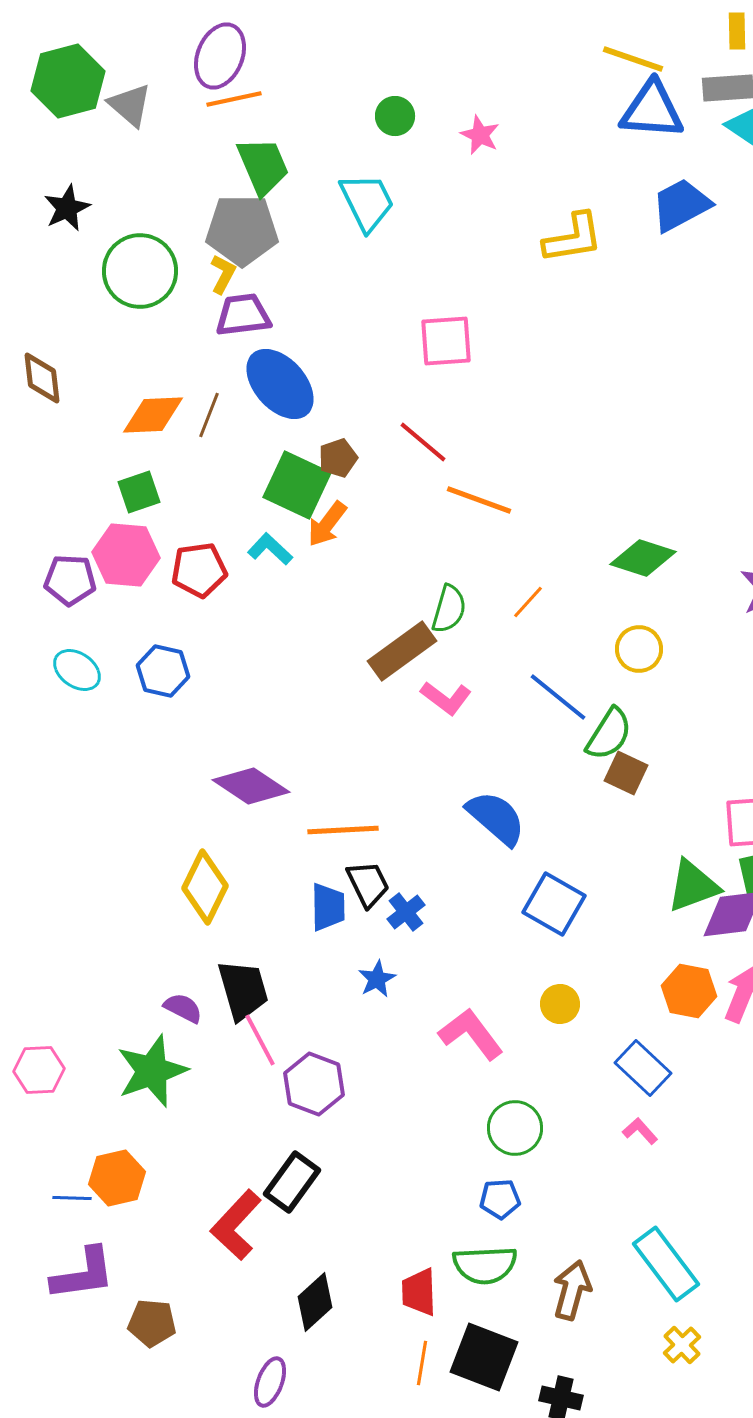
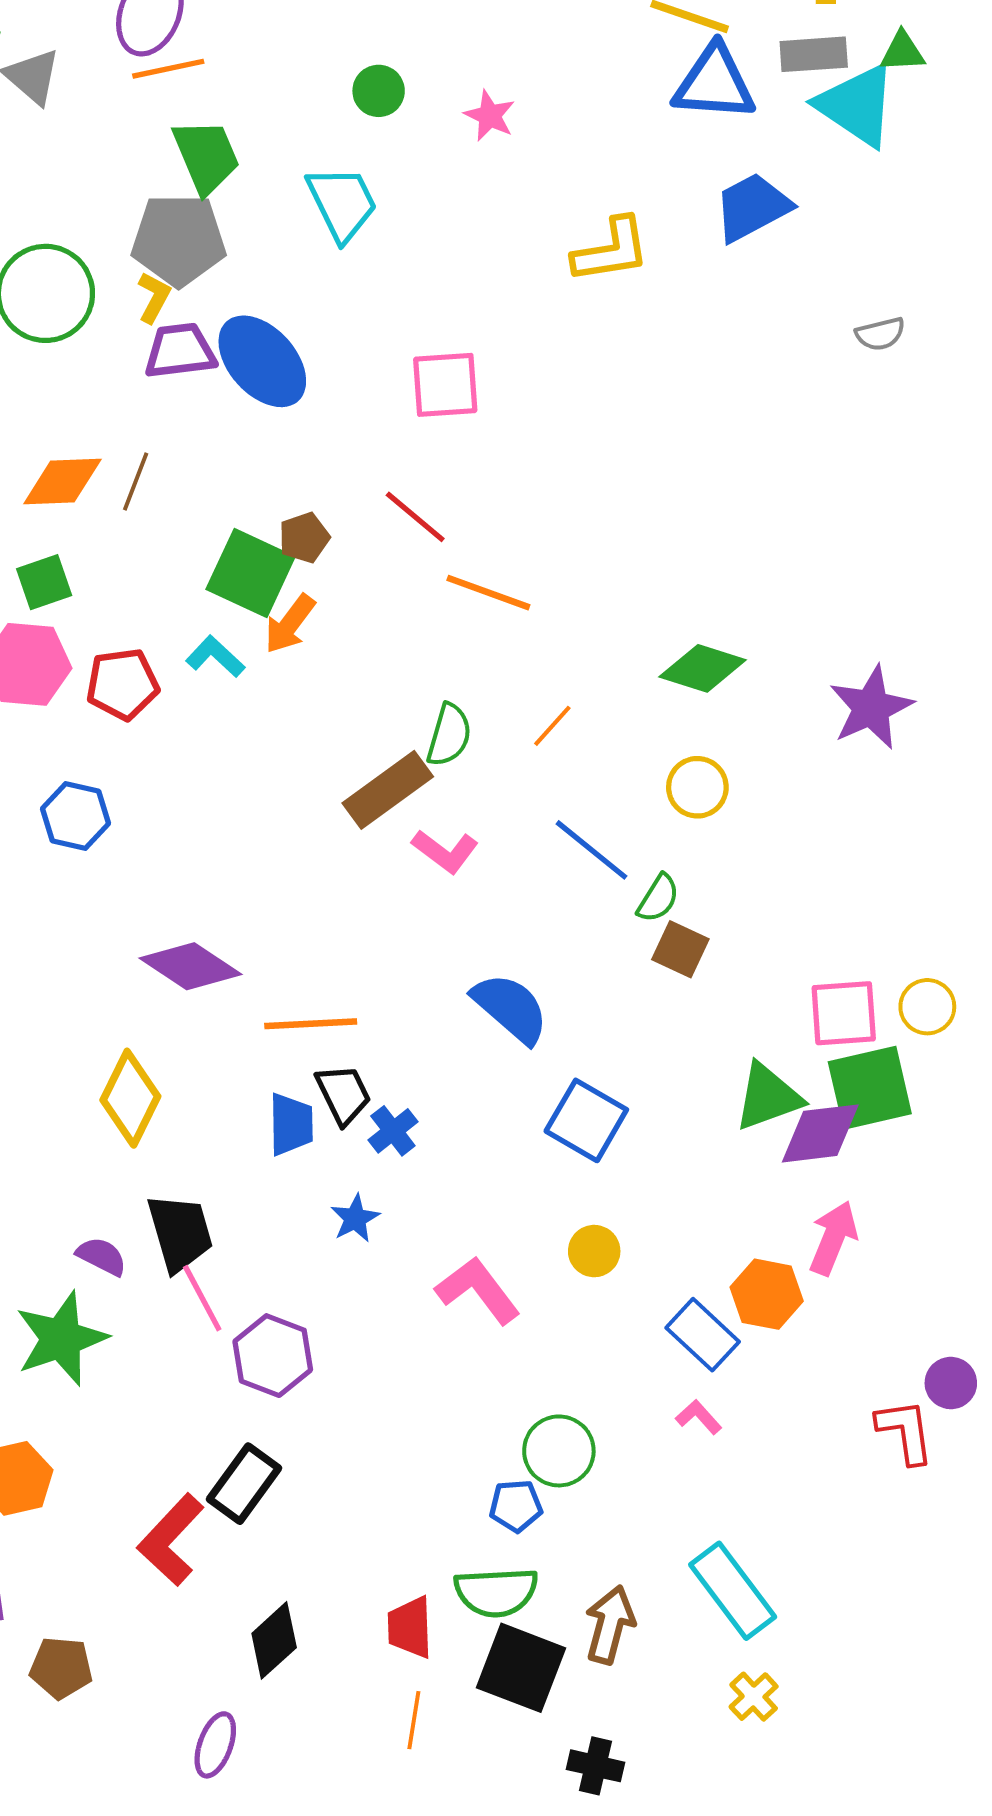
blue ellipse: (280, 384) -> (262, 361), moved
green semicircle: (609, 734) -> (658, 898), size x0.7
orange hexagon: (689, 991) -> (767, 1294), moved
green circle: (515, 1128) -> (559, 1451), moved
black square: (484, 1357) -> (521, 1668), moved

